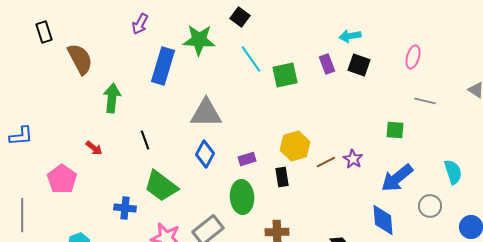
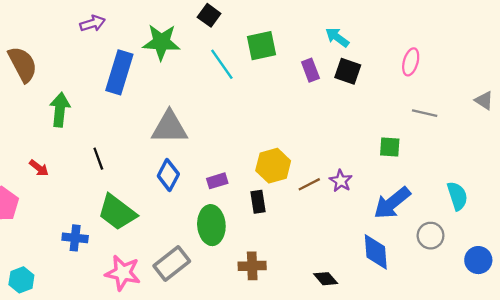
purple arrow: (140, 24) -> (93, 23), turned -135
cyan arrow: (350, 36) -> (337, 37), turned 45
green square: (285, 75) -> (262, 46), moved

